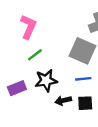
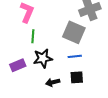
green line: (35, 55) -> (33, 36), turned -48
black arrow: (63, 101) -> (53, 82), moved

